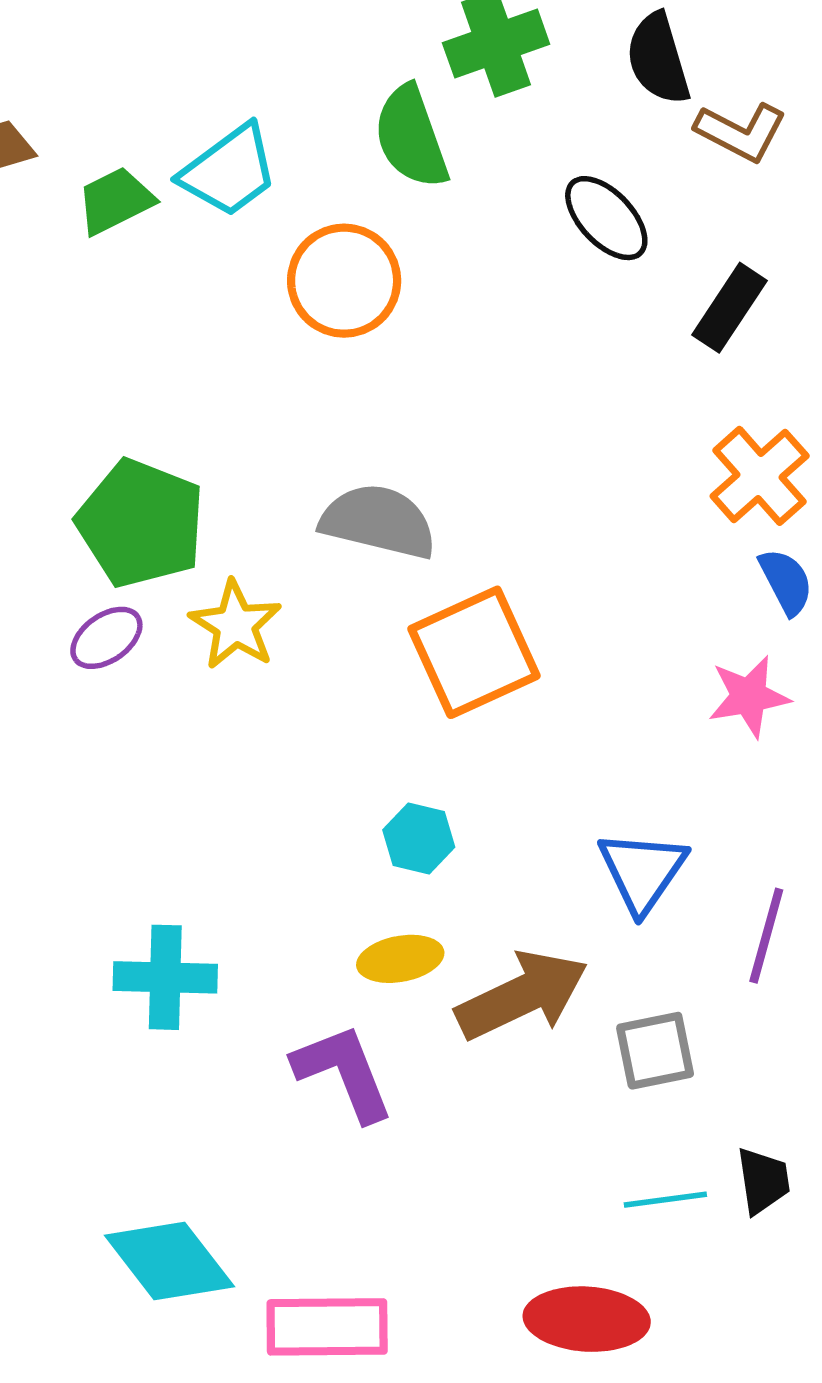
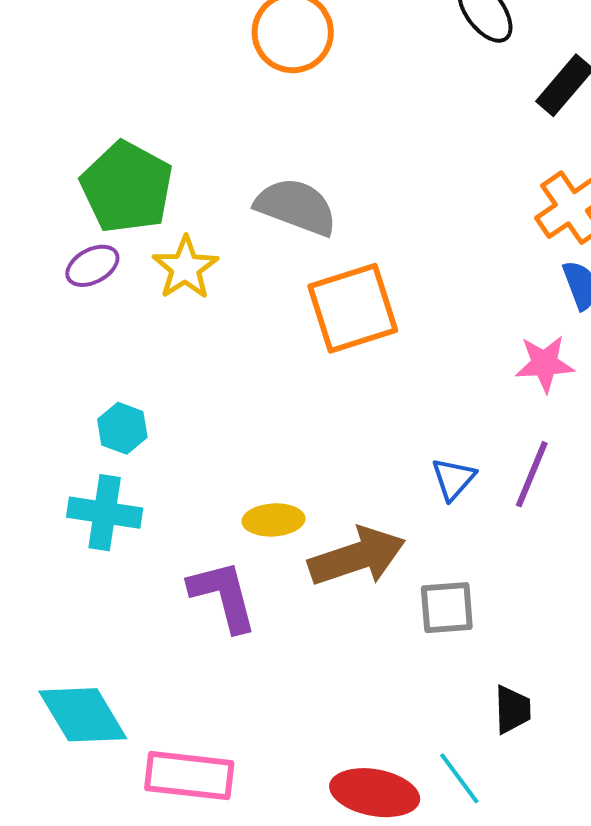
cyan hexagon: (419, 839) -> (122, 428), moved
blue triangle: (642, 871) -> (453, 479), size x0.7
purple line: (766, 936) -> (532, 474), moved
cyan line: (665, 1200) -> (459, 778), moved, turned 54

